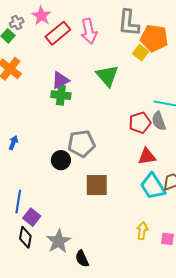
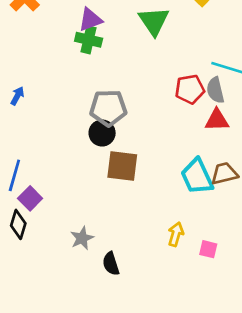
red triangle: (147, 156) -> (217, 120), moved
black circle: (61, 160) -> (102, 133), moved
gray star: (58, 241) -> (82, 238), moved, size x0.7
black semicircle: (82, 259) -> (111, 264), moved

